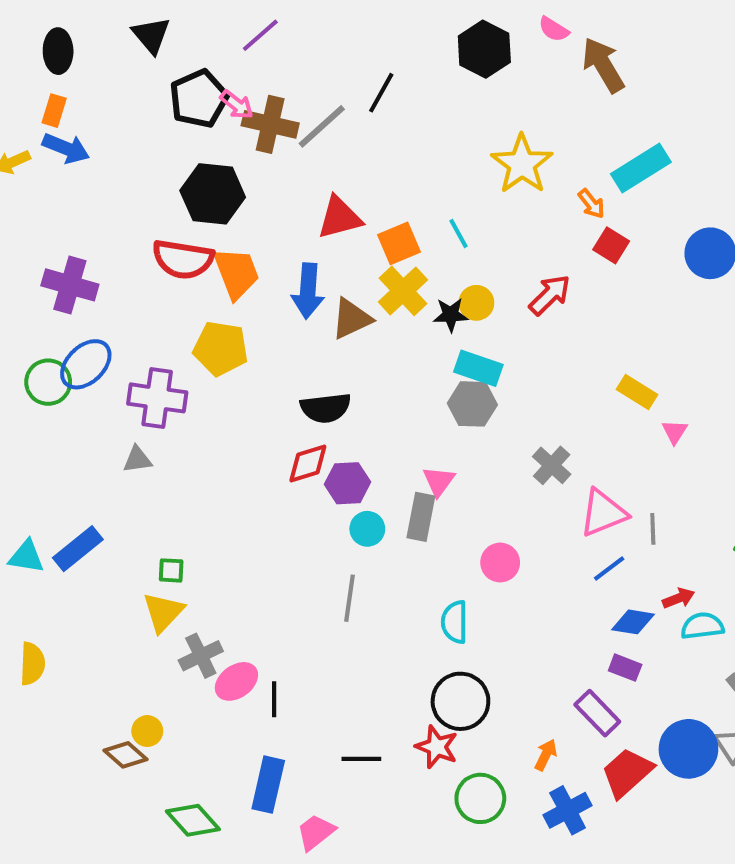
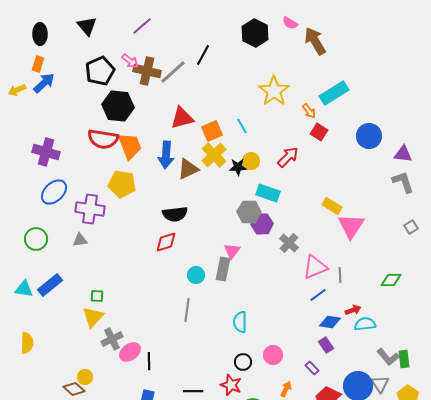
black pentagon: (199, 99) -> (100, 71), moved
blue arrow: (66, 148) -> (44, 83), turned -65
cyan rectangle: (478, 368) -> (268, 193), moved
green circle: (48, 382) -> (36, 239), moved
pink triangle: (675, 432) -> (351, 226), size x2.0
purple hexagon: (347, 483) -> (262, 224), moved
pink circle: (500, 563) -> (273, 355), moved
purple rectangle: (625, 668) -> (326, 345), turned 35
black circle: (460, 701) -> (243, 362), size x0.6
purple rectangle: (597, 713) -> (312, 368), size x0.6

